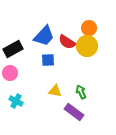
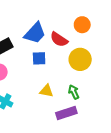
yellow circle: (87, 46) -> (80, 59), moved
purple rectangle: (74, 112) -> (66, 113), turned -54

